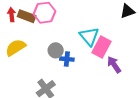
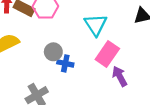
cyan triangle: (89, 36) -> (96, 25), moved

